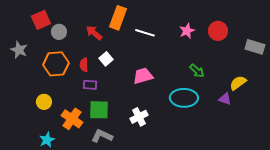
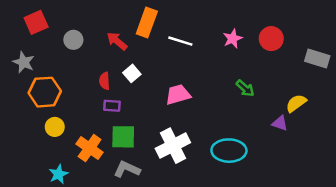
red square: (41, 20) -> (36, 22), moved
orange hexagon: (56, 64) -> (45, 92), moved
cyan ellipse: (184, 98) -> (229, 151), moved
white cross: (139, 117) -> (173, 146), size x1.5

